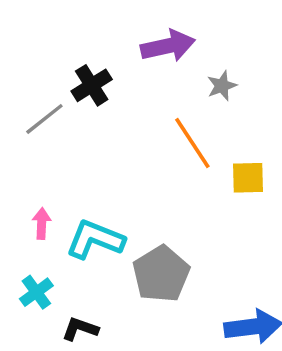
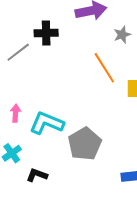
black cross: (92, 85) -> (46, 33), turned 30

